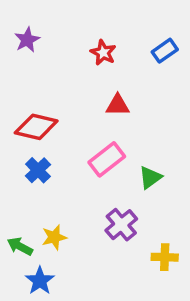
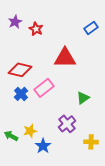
red star: (103, 53) -> (36, 29), moved
red triangle: (118, 105) -> (65, 58), size x1.6
pink rectangle: (107, 159) -> (44, 88), moved
blue star: (40, 281) -> (43, 146), moved

